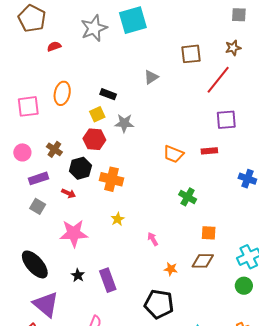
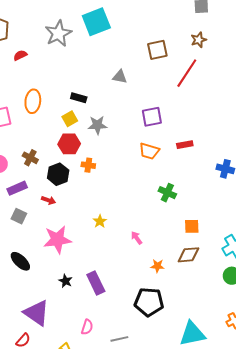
gray triangle: (151, 77) -> (120, 77), turned 49
purple square: (226, 120) -> (152, 117), moved
orange cross: (111, 179) -> (88, 165), moved, size x0.6
black ellipse: (35, 264) -> (20, 261), moved, size x0.7

